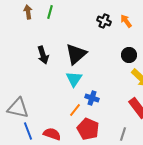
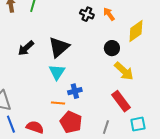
black arrow: (43, 55) -> (26, 48), turned 66
blue cross: (92, 98) -> (75, 91), turned -32
orange line: (75, 110) -> (58, 103), turned 56

